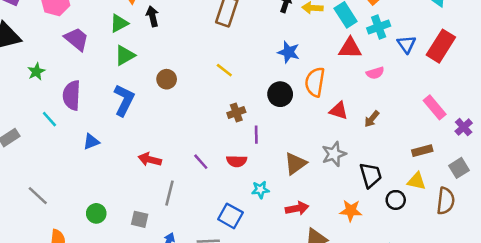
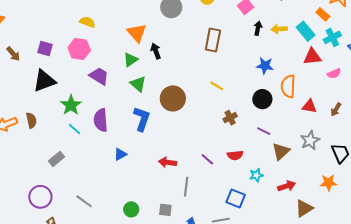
green triangle: (125, 55) -> (138, 84), turned -42
green star: (36, 72) -> (71, 105), size x1.5
brown circle: (167, 79) -> (173, 98), size x1.6
cyan line: (49, 119) -> (74, 129), moved
purple line: (256, 135) -> (264, 131), moved, turned -56

